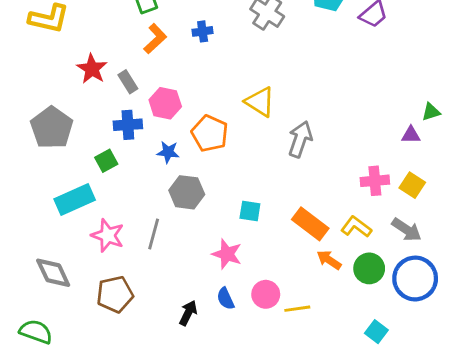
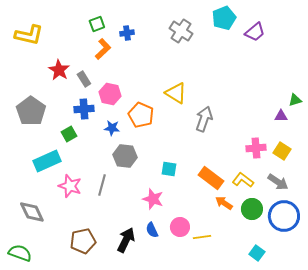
blue cross: (203, 31) -> (127, 33), moved
brown pentagon: (115, 294) -> (83, 241), moved
black arrow: (188, 313) -> (126, 240), size x1.4

